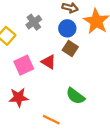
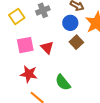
brown square: (70, 49) -> (76, 42), moved
red star: (19, 97) -> (29, 74), moved

